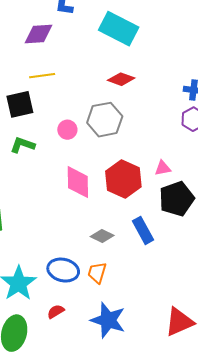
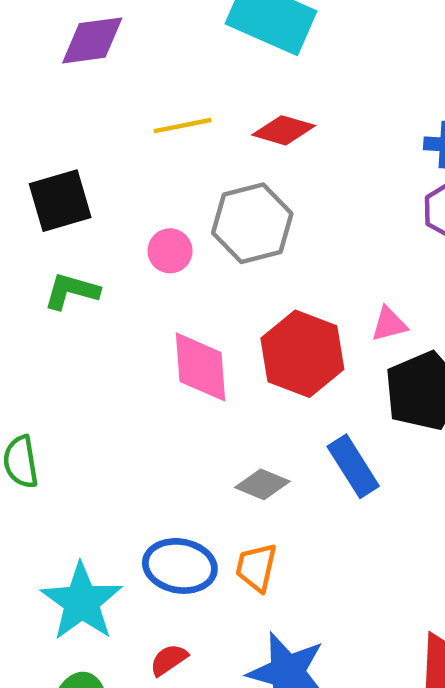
yellow line: (42, 76) -> (183, 126), moved

